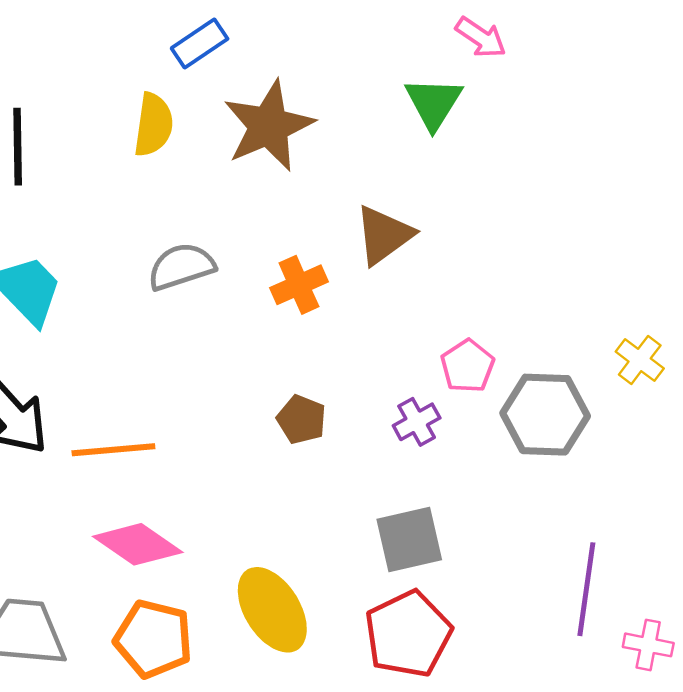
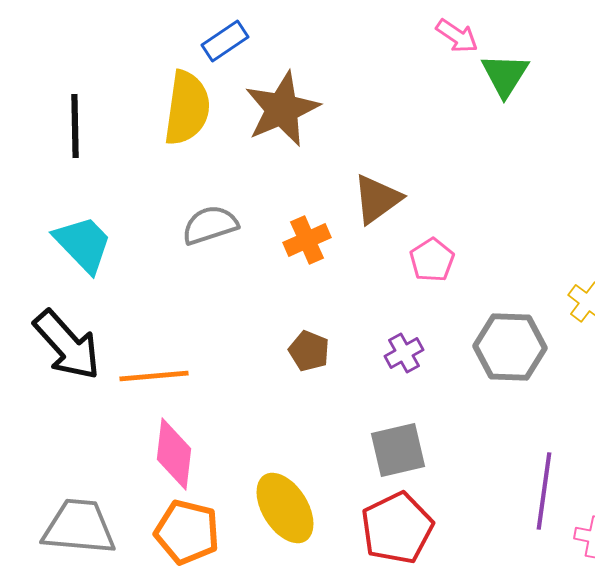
green triangle: (434, 103) -> (505, 75), moved
yellow semicircle: (153, 125) -> (187, 108), size x1.4
pink pentagon: (468, 366) -> (432, 260), moved
pink diamond: (138, 544) -> (174, 454), turned 62

